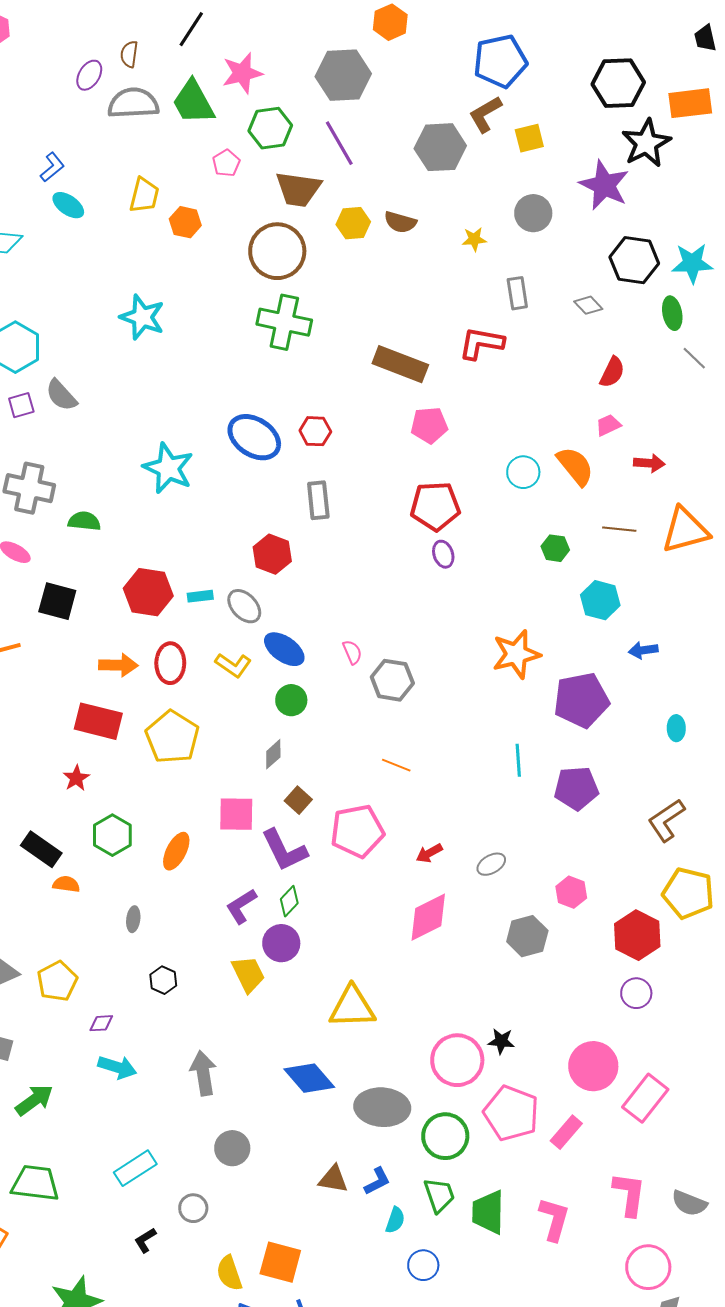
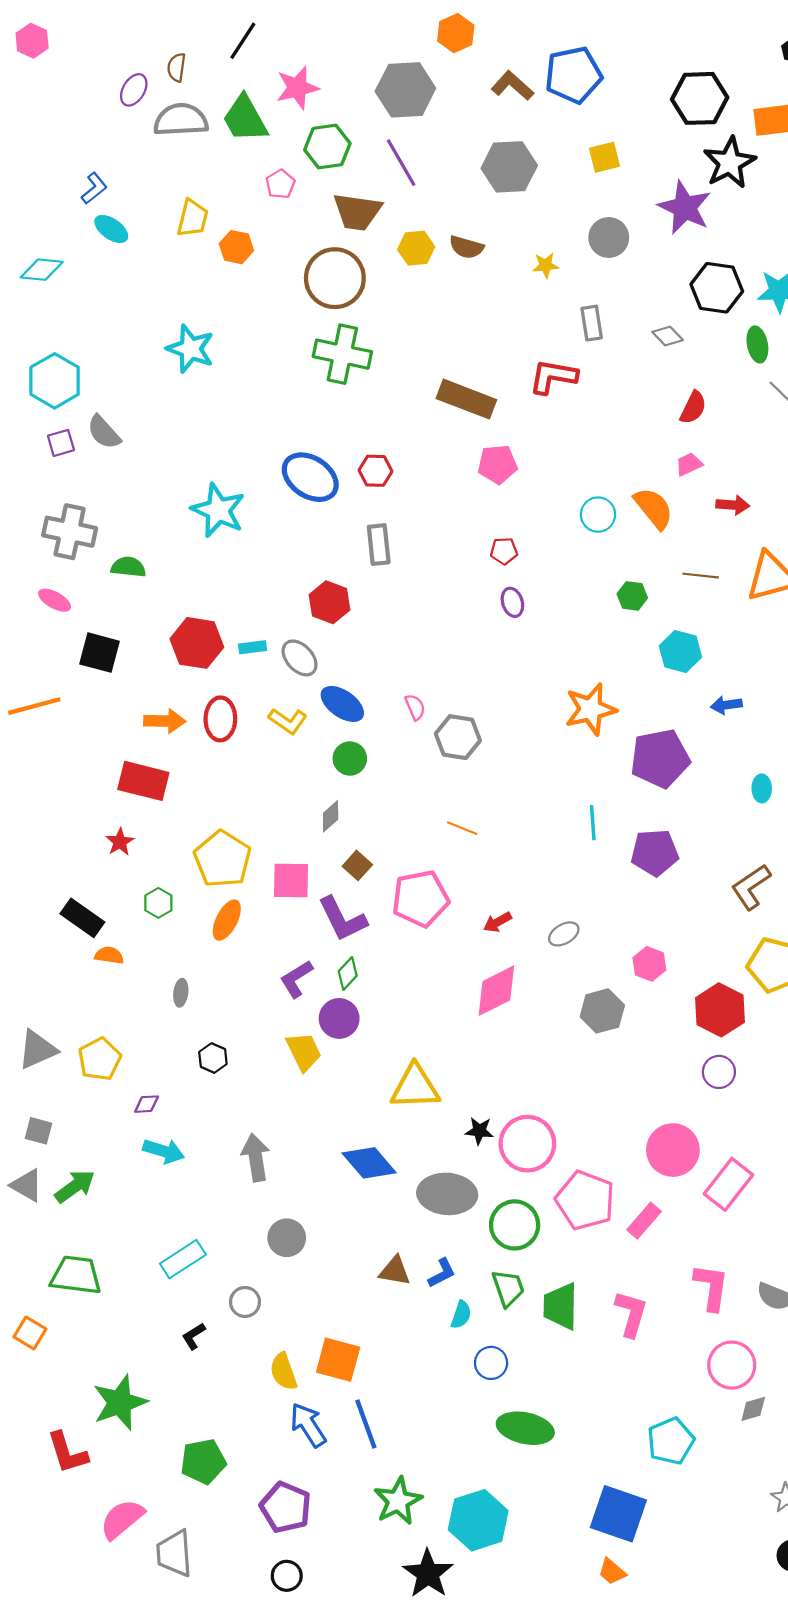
brown L-shape: (485, 114) -> (512, 86), moved, turned 72
red pentagon: (435, 506) -> (504, 551), size x0.5
yellow pentagon: (172, 737) -> (223, 859), moved
green hexagon: (112, 835) -> (158, 903), size x0.7
black star: (501, 1041) -> (479, 1131), moved

